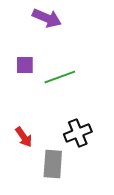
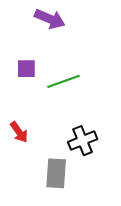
red arrow: (24, 137) -> (19, 132), moved

